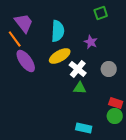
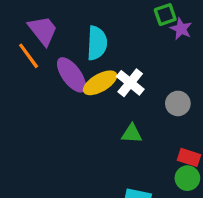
purple star: (91, 42) -> (181, 29), moved
purple ellipse: (26, 61) -> (71, 75), moved
white cross: (78, 69) -> (130, 83), moved

